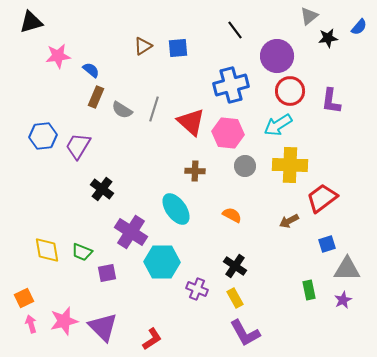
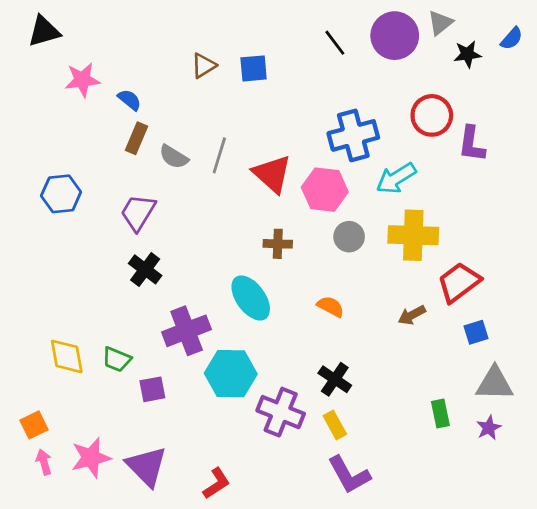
purple circle: (277, 56) -> (395, 36), moved
blue cross: (231, 85) -> (353, 135), moved
red circle: (290, 91) -> (432, 115), moved
purple trapezoid: (78, 146) -> (138, 212), moved
purple cross: (131, 232) -> (187, 331), turned 36
blue square: (327, 244) -> (476, 332), moved
purple cross: (197, 289) -> (281, 412), size x1.5

